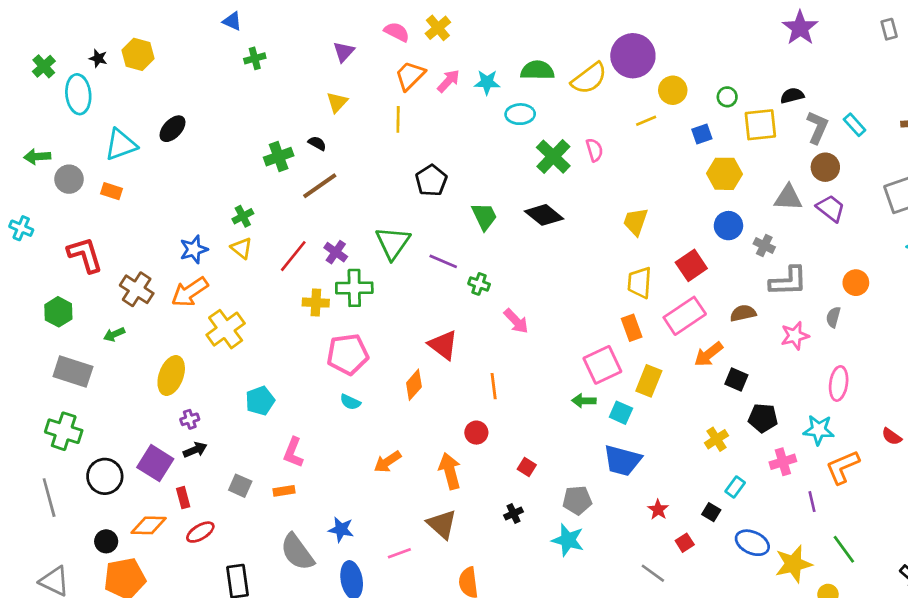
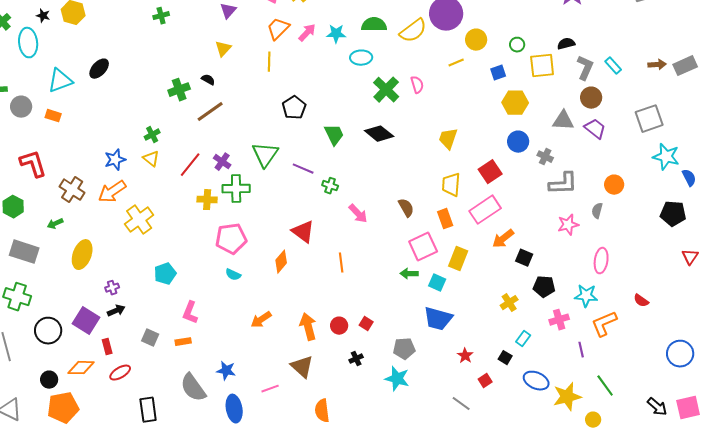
brown semicircle: (743, 313) -> (406, 208), moved, turned 72
yellow ellipse: (171, 376) -> (82, 255), moved
red circle: (476, 433) -> (339, 326), moved

